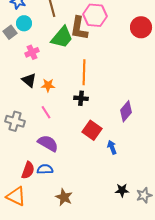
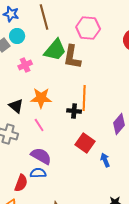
brown L-shape: (79, 28) -> (72, 57), moved
orange line: (84, 72) -> (84, 98), moved
black triangle: (29, 80) -> (16, 106), moved
orange star: (48, 85) -> (41, 98), size x1.5
blue semicircle: (45, 169) -> (38, 173), moved

